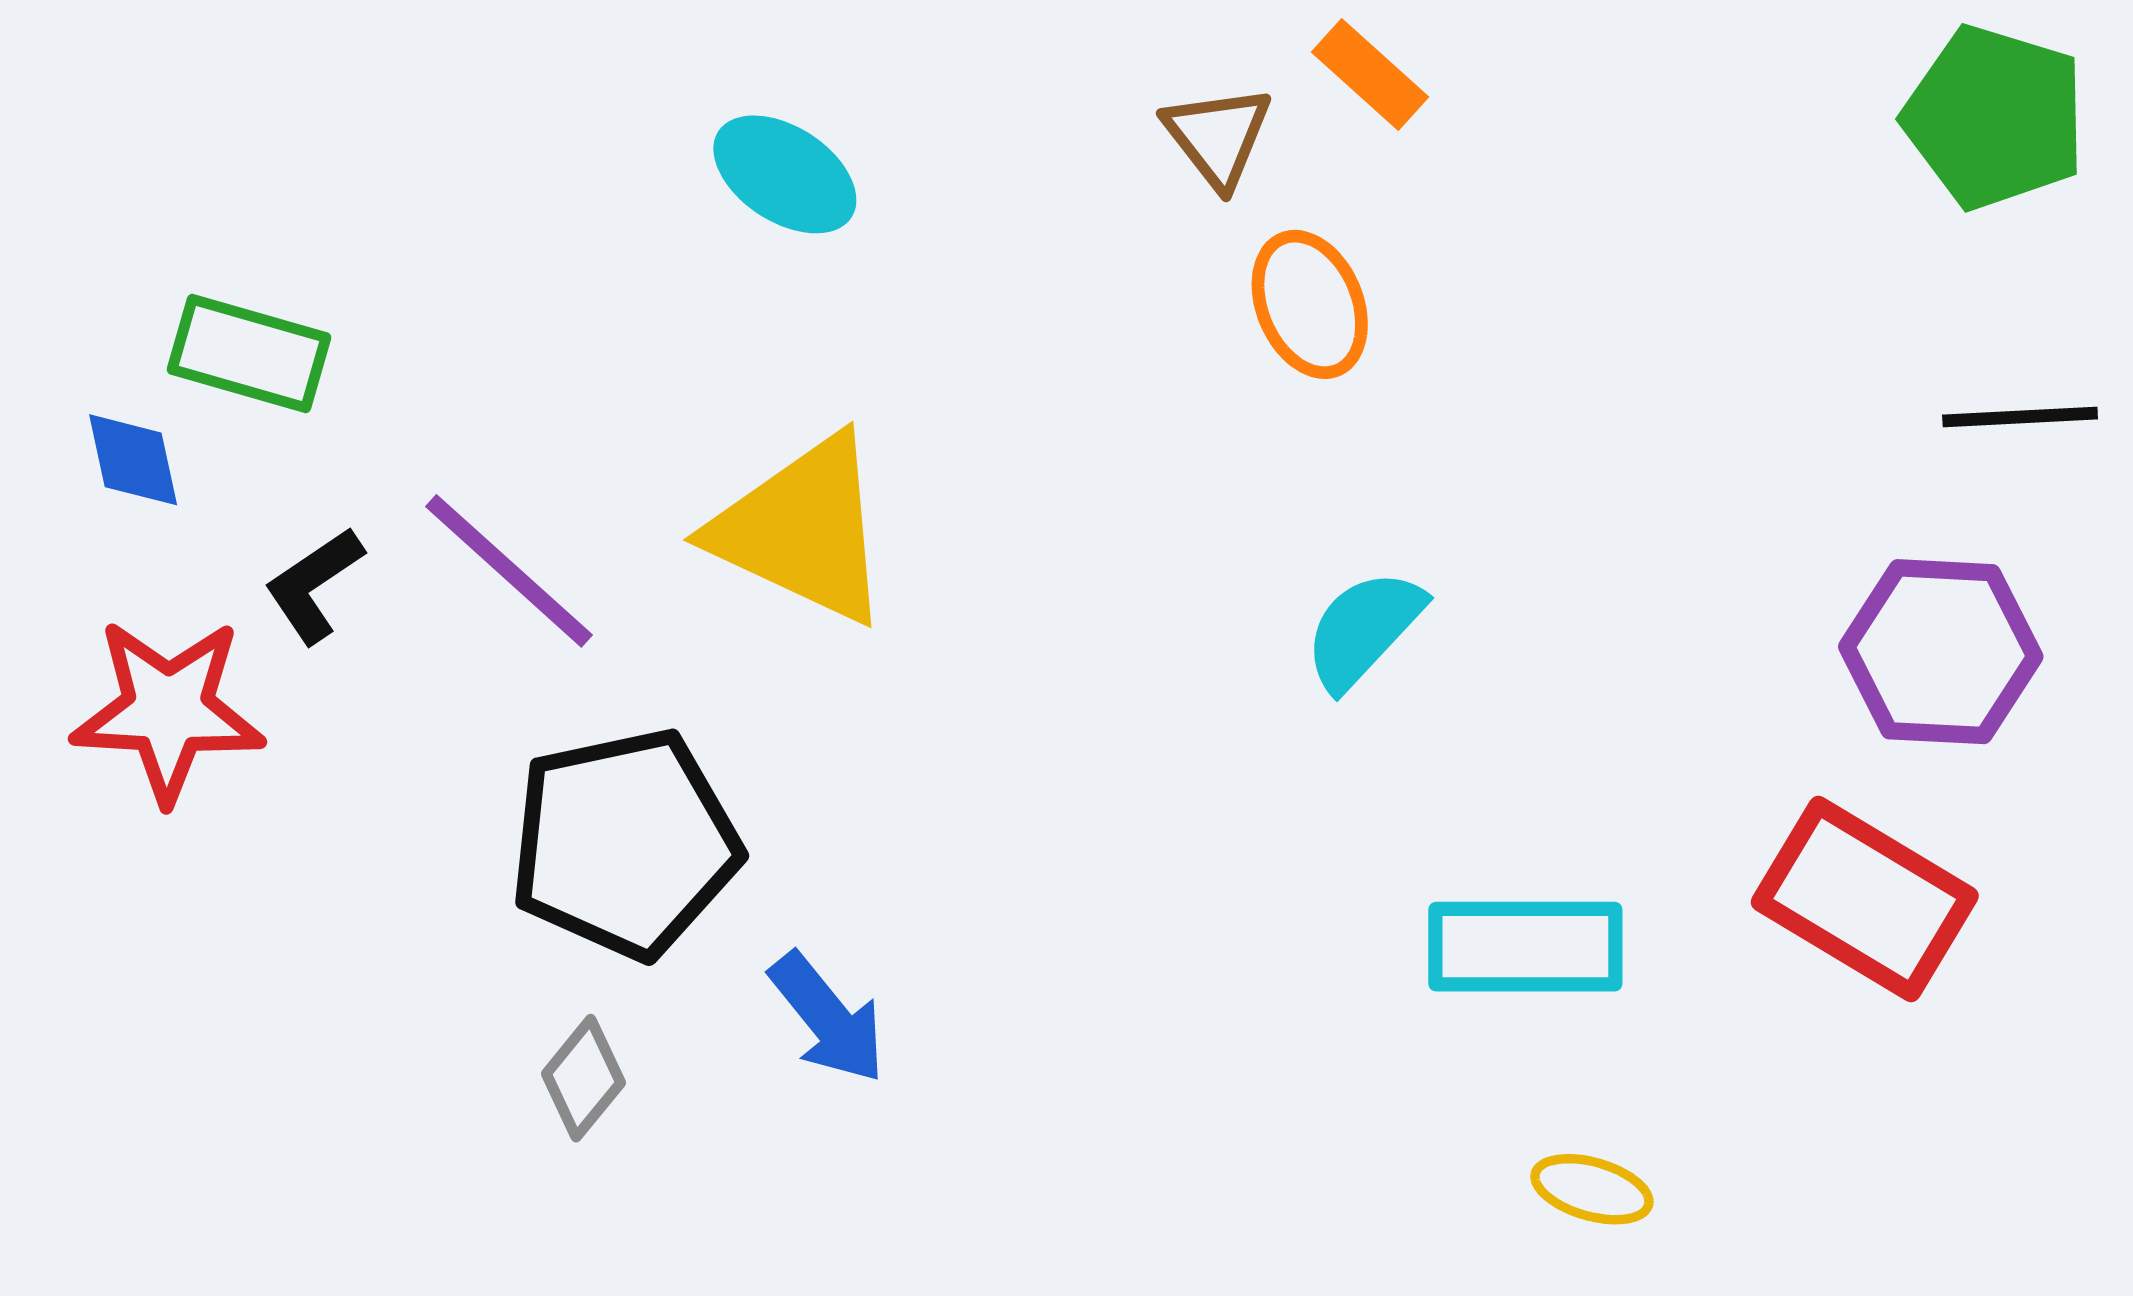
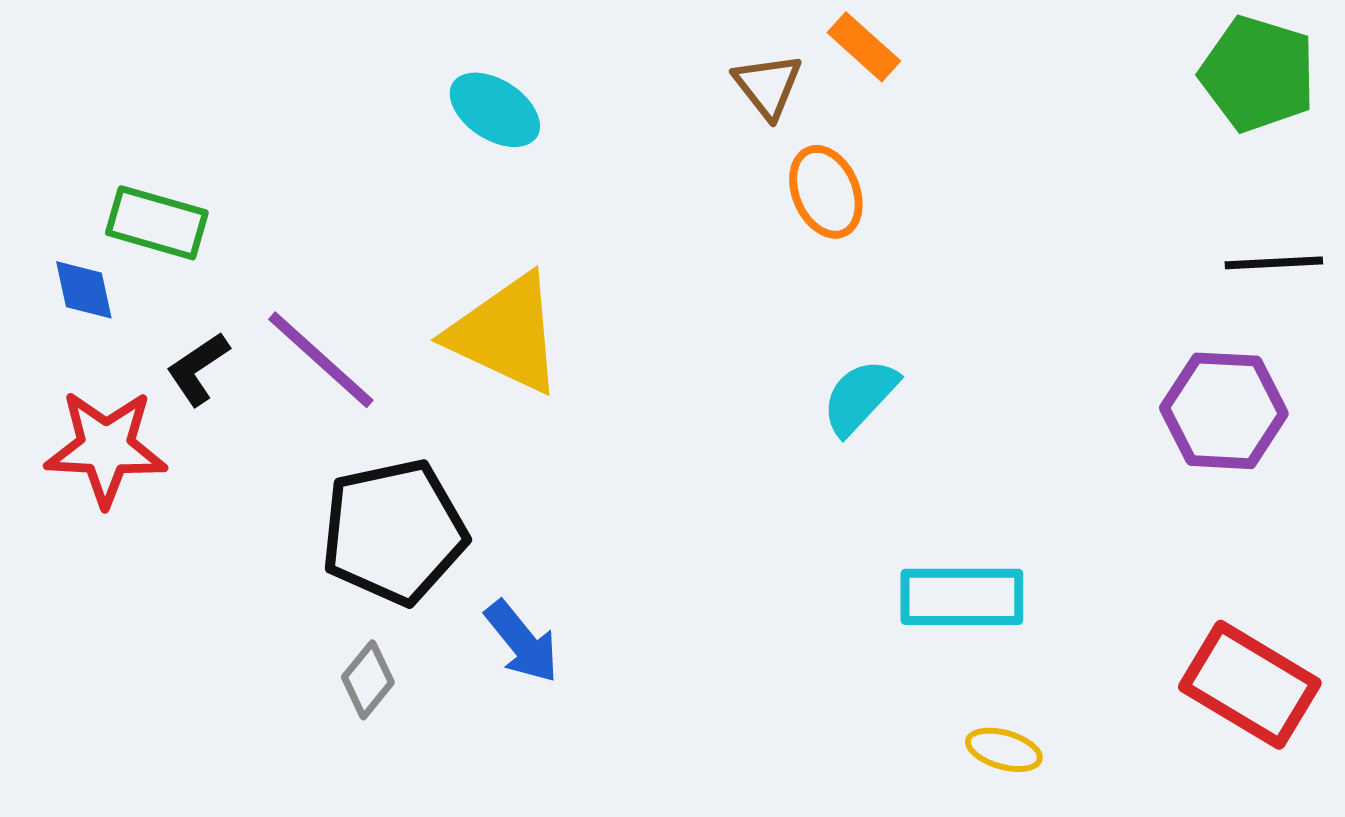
red rectangle: (1865, 899) -> (1250, 685), moved

